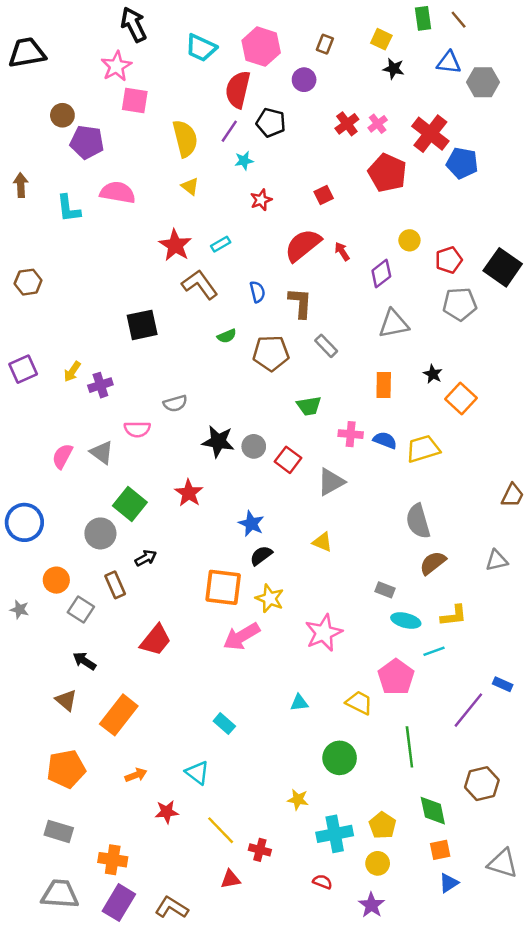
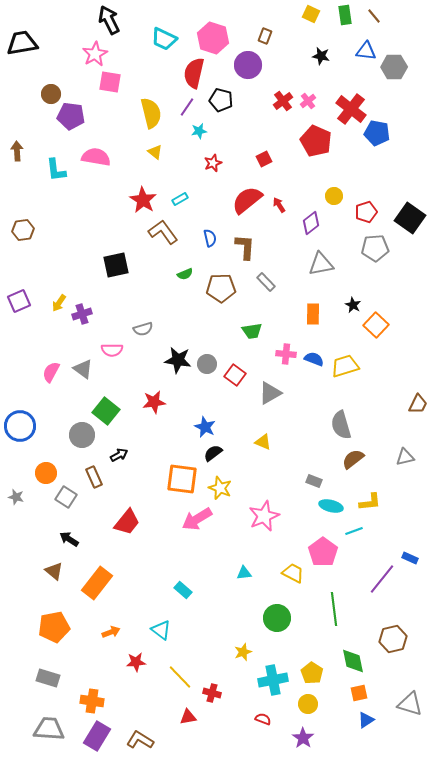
yellow square: (381, 39) -> (311, 14), moved
purple circle: (304, 80) -> (248, 65), size x1.4
red star: (189, 493) -> (154, 402), turned 30
yellow star: (298, 800) -> (243, 652), turned -30

